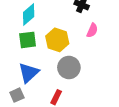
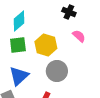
pink semicircle: (92, 30) -> (79, 36), turned -72

